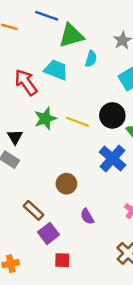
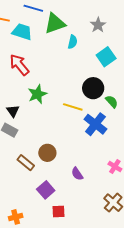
cyan trapezoid: (56, 70) -> (22, 32), moved
yellow line: (78, 122) -> (73, 107), moved
brown circle: (66, 184) -> (47, 153), moved
brown rectangle: (34, 210) -> (26, 163), moved

